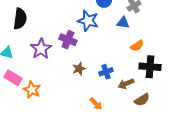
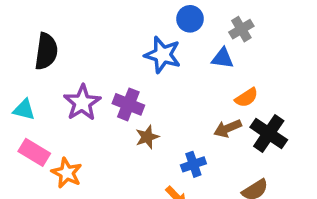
purple cross: (68, 40) -> (128, 104), moved
black cross: (150, 67) -> (269, 134), turned 30
blue cross: (106, 72) -> (193, 164), moved
brown arrow: (126, 84) -> (228, 128), moved

